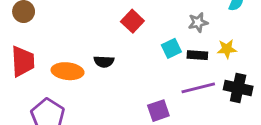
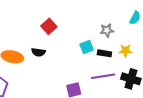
red square: (132, 21) -> (49, 26), moved

